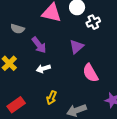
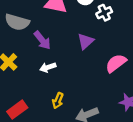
gray semicircle: (17, 29) -> (17, 22), size x1.5
pink semicircle: (90, 73) -> (116, 63), moved, turned 84

